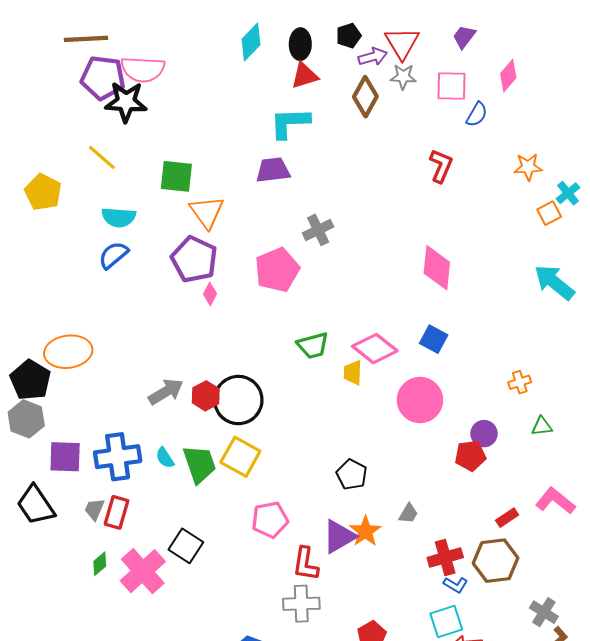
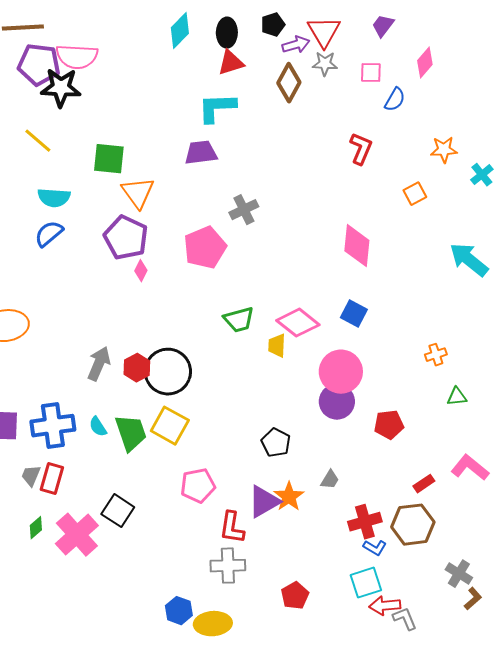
pink square: (451, 86) -> (371, 73), size x0.7
orange square: (549, 213) -> (415, 194), moved
gray arrow: (166, 392) -> (99, 364), turned -36
purple circle: (484, 434) -> (337, 402), moved, size x1.4

